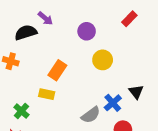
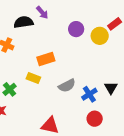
yellow circle: (103, 60) -> (100, 36), moved
orange rectangle: (57, 70) -> (46, 59), turned 30
gray semicircle: (91, 115) -> (67, 86), moved

